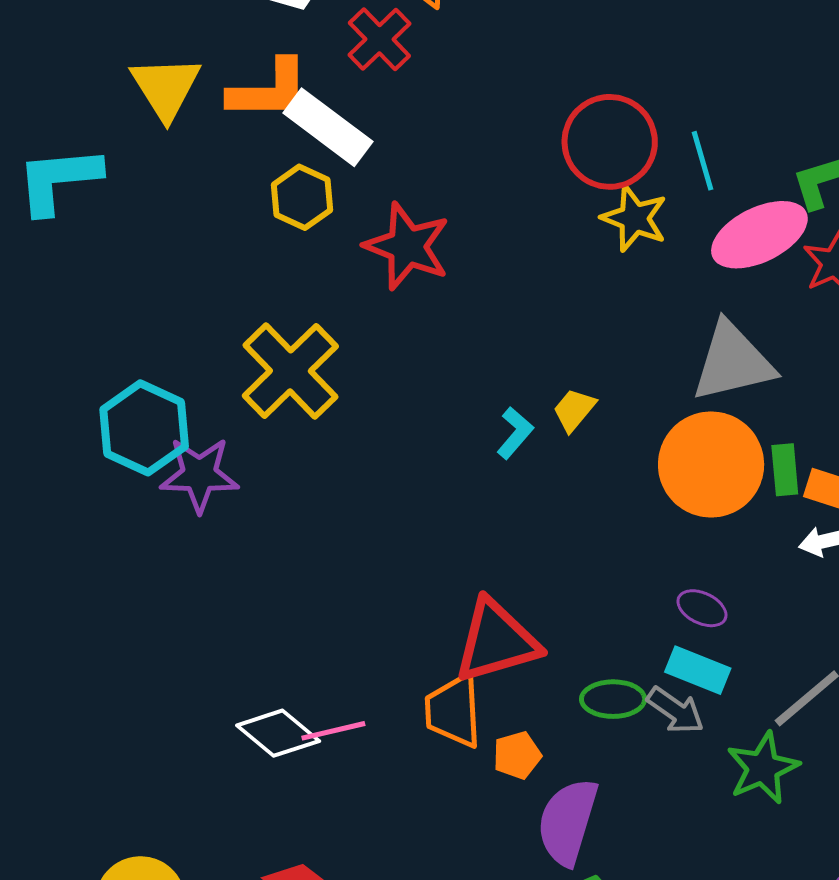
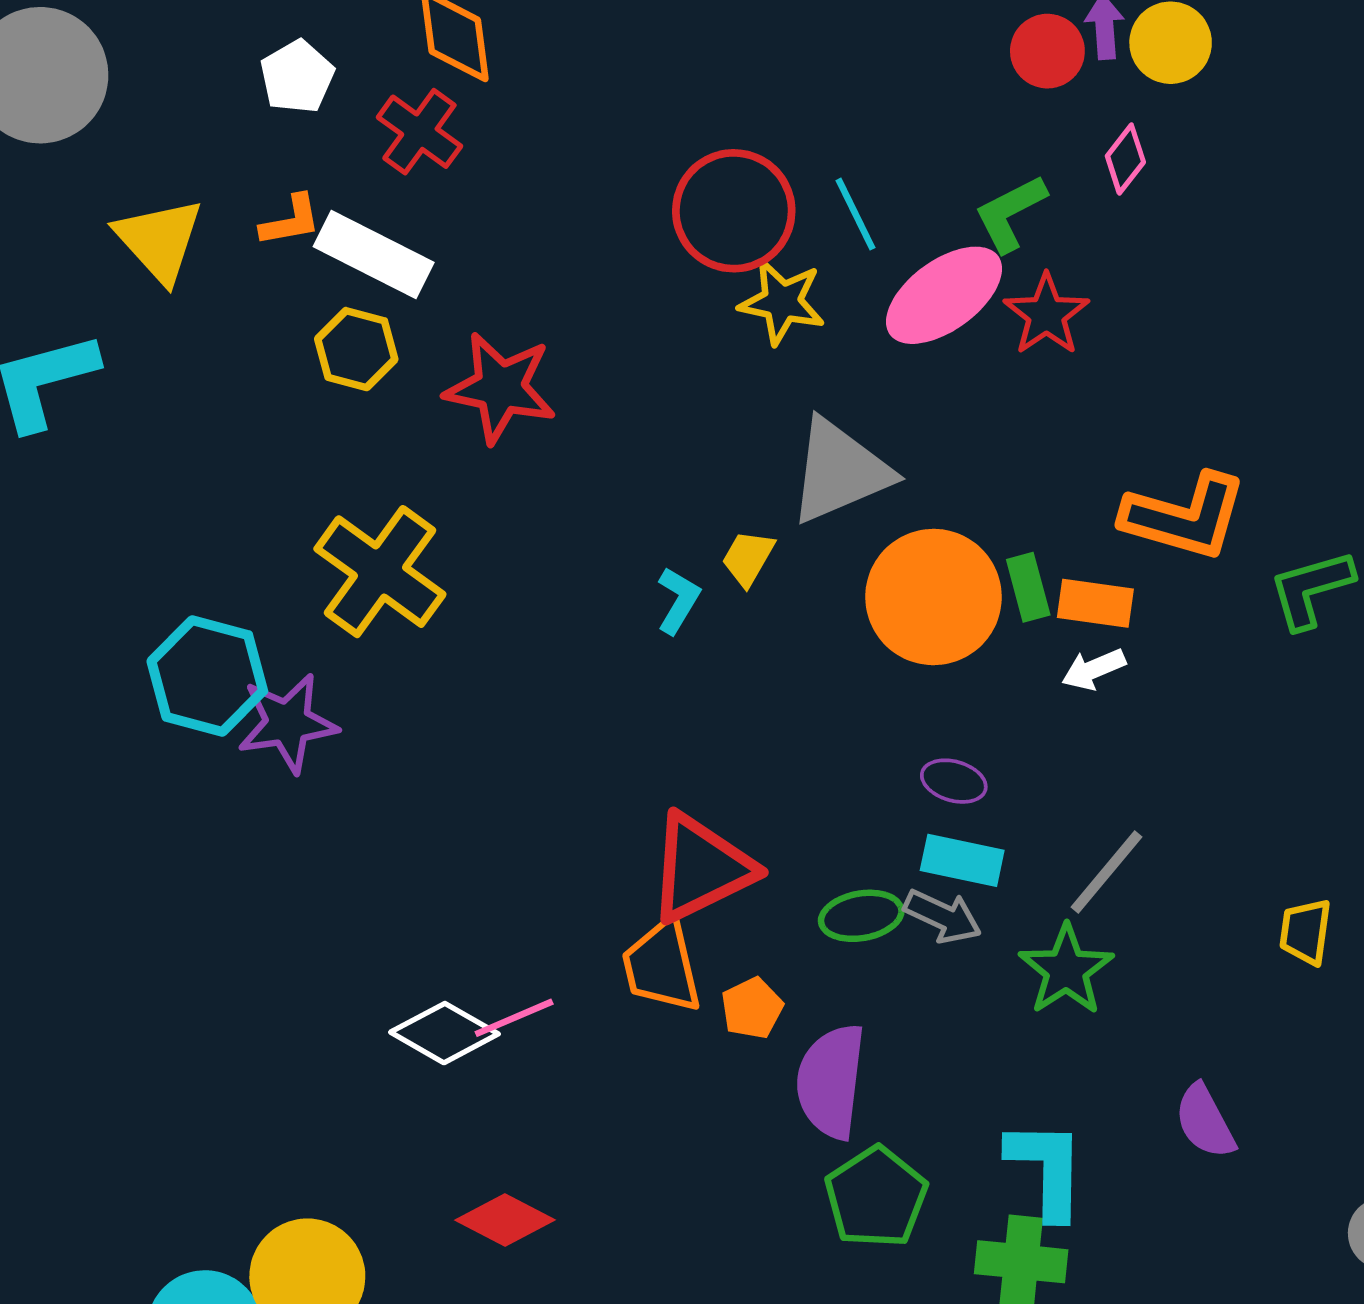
orange L-shape: (269, 90) -> (291, 221), size x0.6
gray triangle: (733, 362) -> (840, 471), moved

